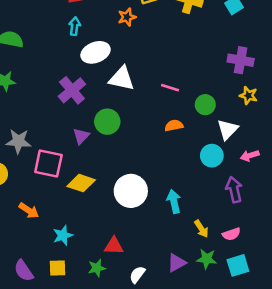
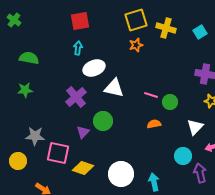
orange star: (127, 17) -> (136, 45), moved
green circle: (205, 105) -> (170, 102), moved
cyan circle: (212, 156) -> (183, 156), moved

